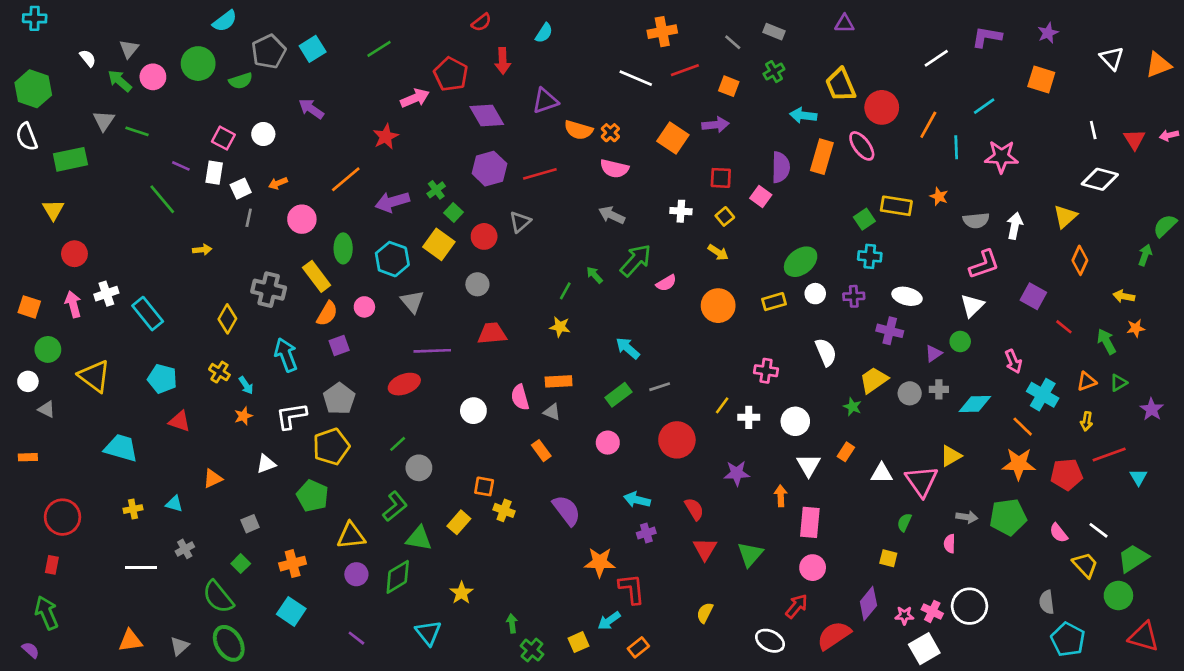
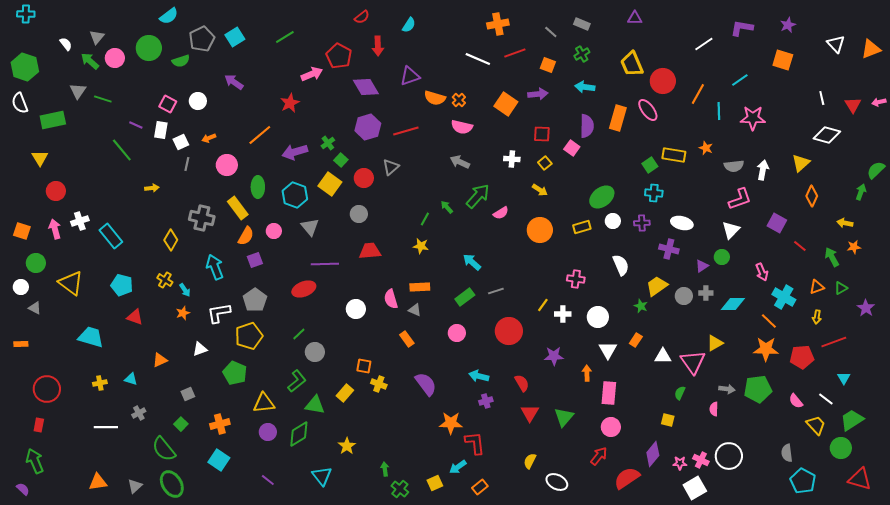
cyan arrow: (803, 115) -> (585, 87), moved
cyan triangle: (1138, 477) -> (844, 378), moved
white ellipse: (770, 641) -> (557, 482), moved

